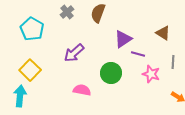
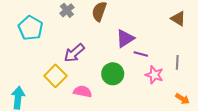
brown triangle: (163, 33) -> (178, 19), moved
yellow square: (30, 70) -> (55, 76), moved

